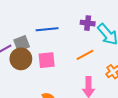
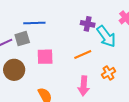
blue line: (47, 29) -> (34, 23), moved
brown circle: (21, 59) -> (14, 70), moved

